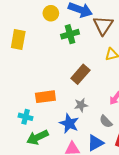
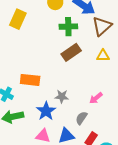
brown rectangle: (80, 74) -> (71, 52), moved
gray semicircle: (106, 121) -> (81, 118), turned 64

